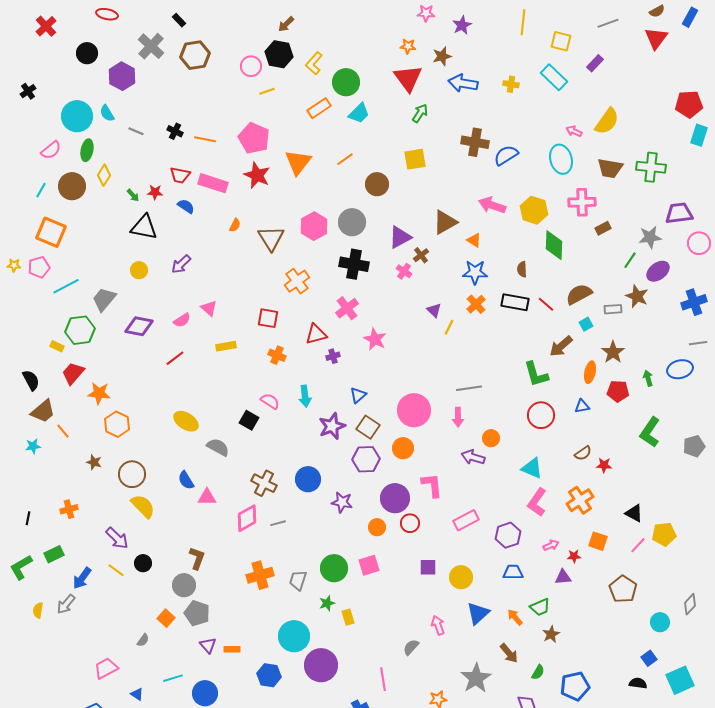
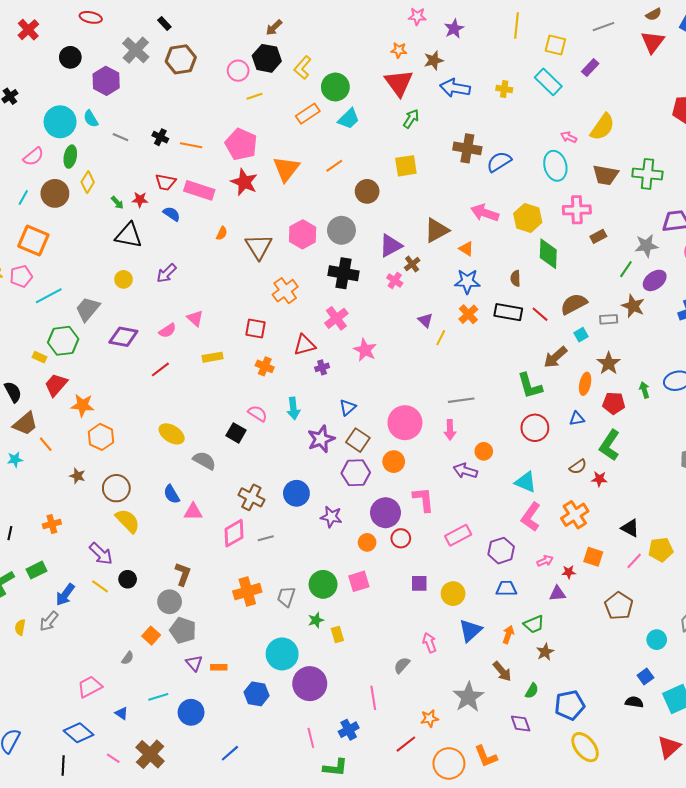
green L-shape: (650, 432) -> (610, 445), moved
orange arrow: (515, 617) -> (508, 635), turned 60

